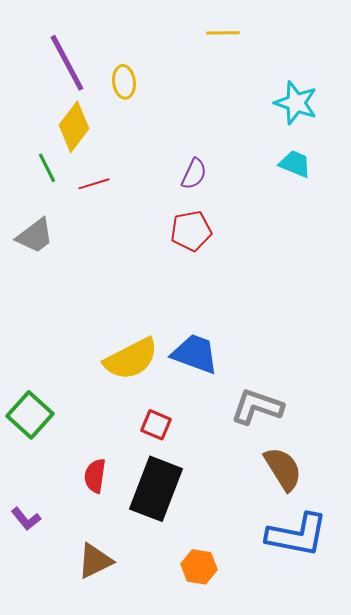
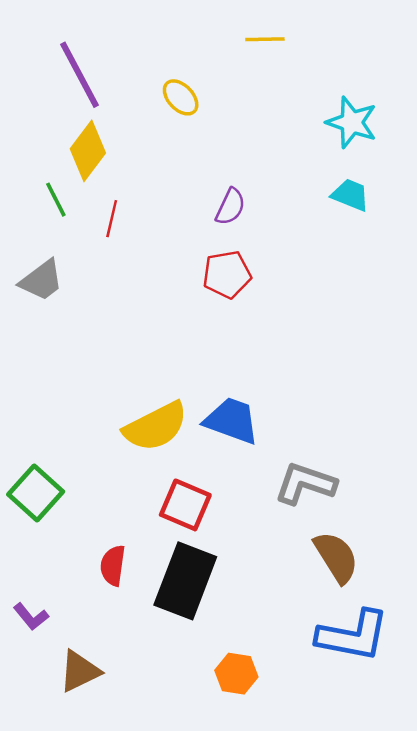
yellow ellipse: (124, 82) -> (181, 97), moved, turned -36
red line: (94, 184) -> (112, 219), turned -60
red square: (156, 425) -> (185, 505), size x1.4
brown triangle: (95, 561) -> (80, 671), moved

